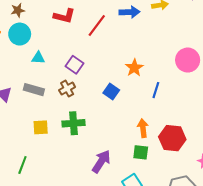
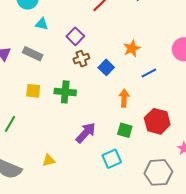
brown cross: (67, 89) -> (81, 59), moved
blue line: (156, 90) -> (149, 73), turned 35
orange arrow: (143, 128) -> (124, 98), moved

